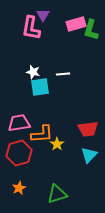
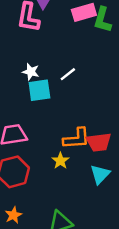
white line: (63, 74) -> (68, 74), turned -32
orange L-shape: (42, 134) -> (77, 138), moved

